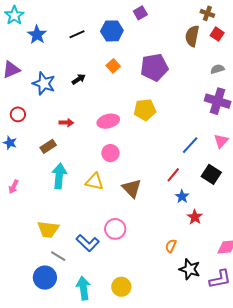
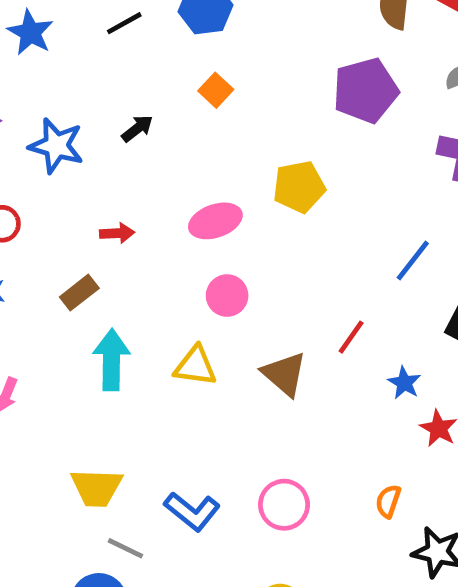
purple pentagon: (154, 67) -> (366, 91), moved
red line: (173, 175) -> (351, 337), moved
pink circle: (115, 229) -> (284, 505), moved

